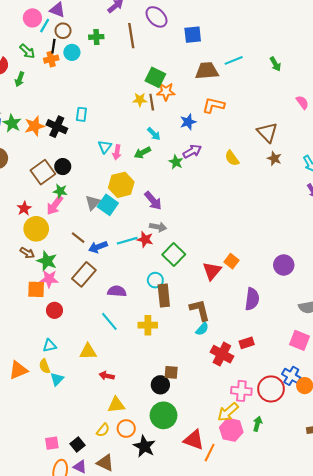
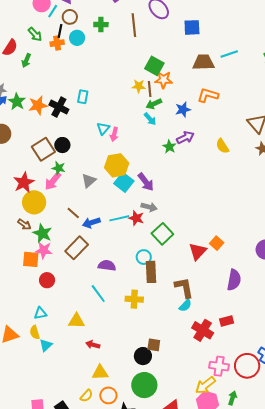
green arrow: (142, 153) -> (154, 104), moved
cyan square: (108, 205) -> (124, 182), moved
red star: (24, 208) -> (24, 182), size x1.5

